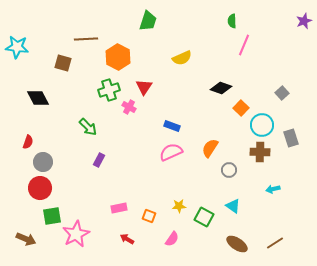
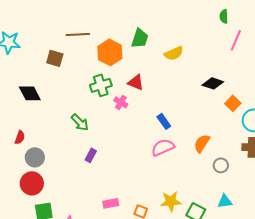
green trapezoid: (148, 21) -> (140, 38), moved
red triangle: (144, 87) -> (136, 82), turned -42
blue rectangle: (172, 126) -> (164, 121), turned 35
yellow star: (179, 206) -> (171, 201), size x1.5
cyan triangle: (233, 206) -> (225, 201), turned -42

